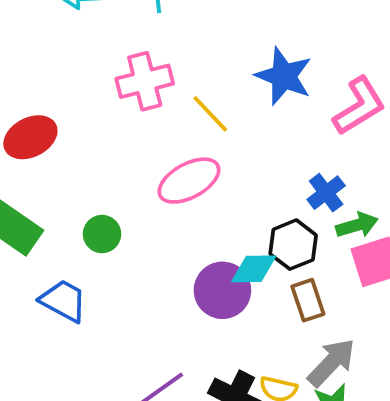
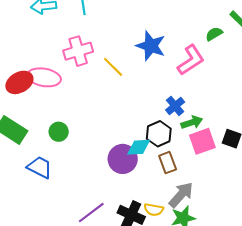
pink ellipse: (189, 181) -> (44, 77), moved, turned 40

